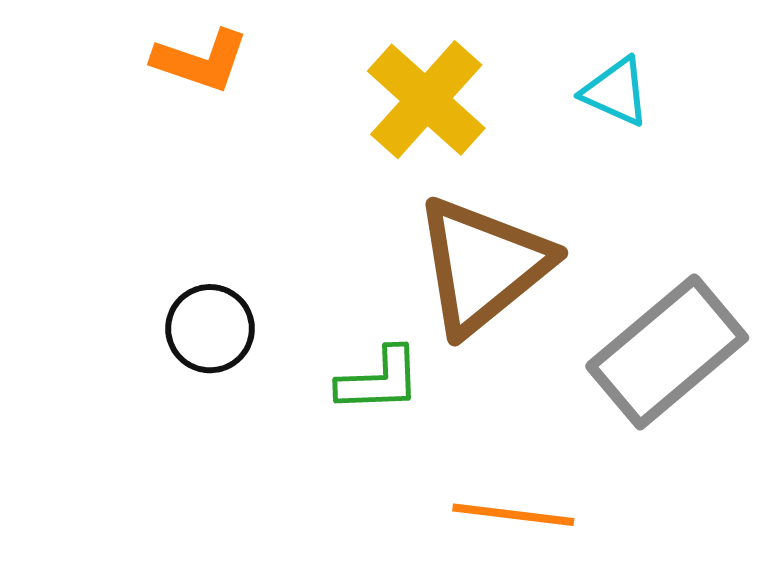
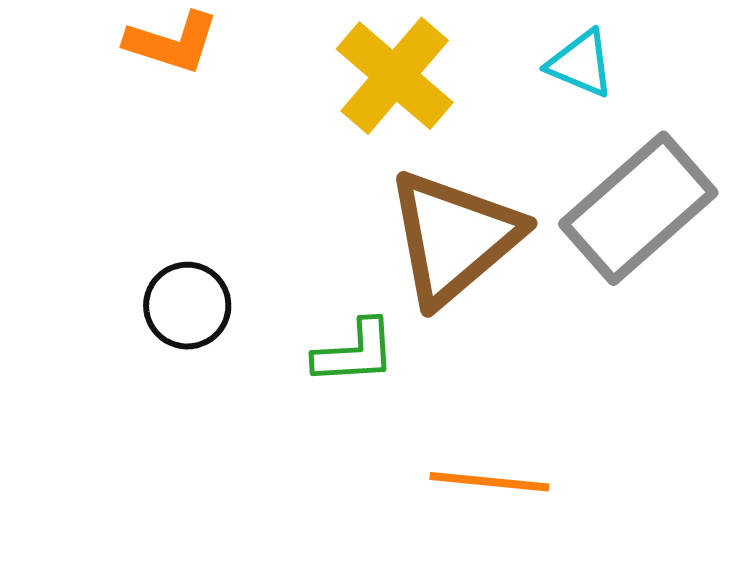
gray rectangle: (667, 352) -> (638, 208), moved

